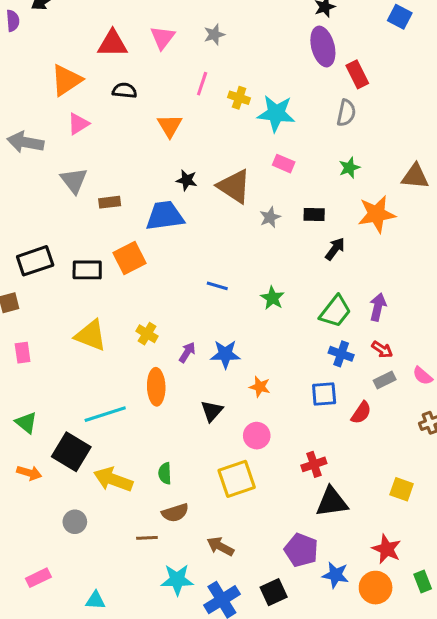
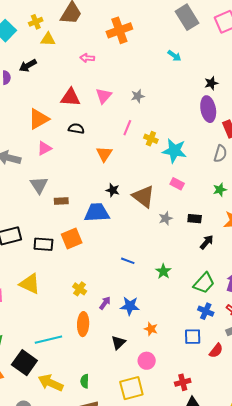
yellow triangle: (91, 335) -> (30, 284), moved

